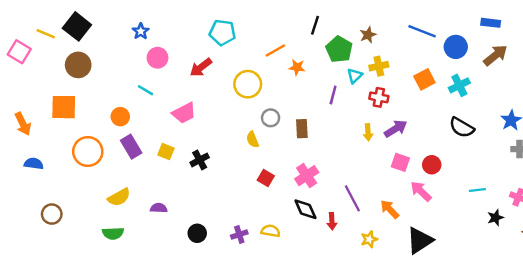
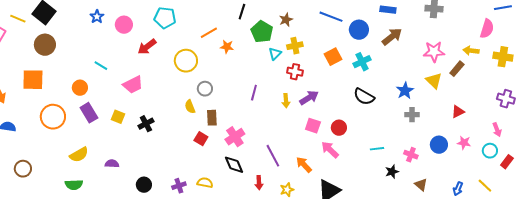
pink circle: (158, 58) -> (124, 25), moved
purple line: (333, 95) -> (254, 93), moved
brown rectangle: (302, 129) -> (212, 118), moved
red arrow: (332, 221) -> (259, 183), moved

